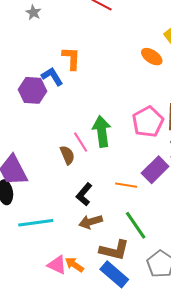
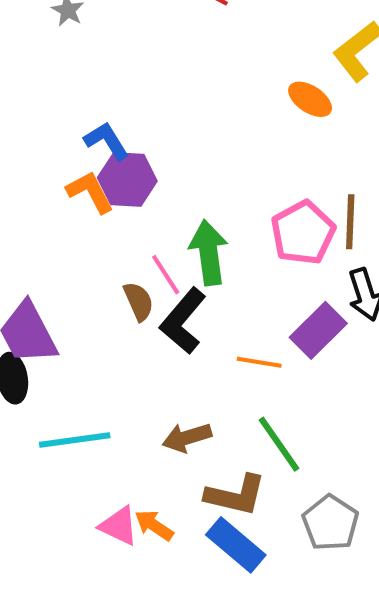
orange L-shape: (71, 58) -> (90, 192), moved, turned -30
purple hexagon: (33, 90) -> (127, 179), moved
black L-shape: (84, 194) -> (183, 321), moved, size x1.4

